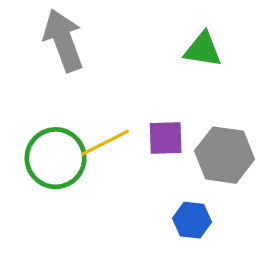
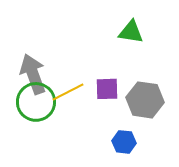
gray arrow: (63, 40) -> (33, 74), moved

